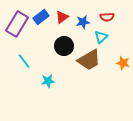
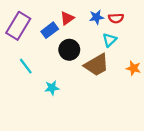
blue rectangle: (41, 17) -> (50, 30), moved
blue star: (83, 22) -> (96, 17), moved

